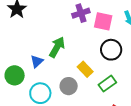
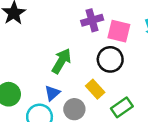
black circle: (111, 50) -> (110, 59), moved
blue triangle: (37, 61) -> (52, 93), moved

